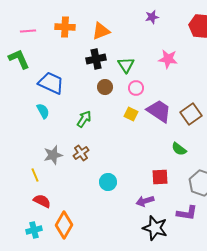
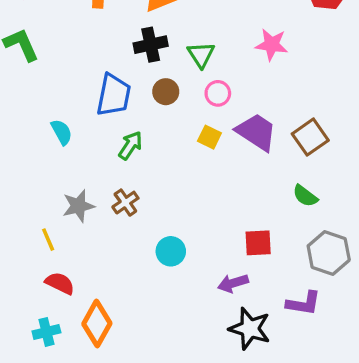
blue trapezoid: (51, 83) -> (114, 95), moved, turned 76
green semicircle: (179, 149) -> (305, 196), moved

